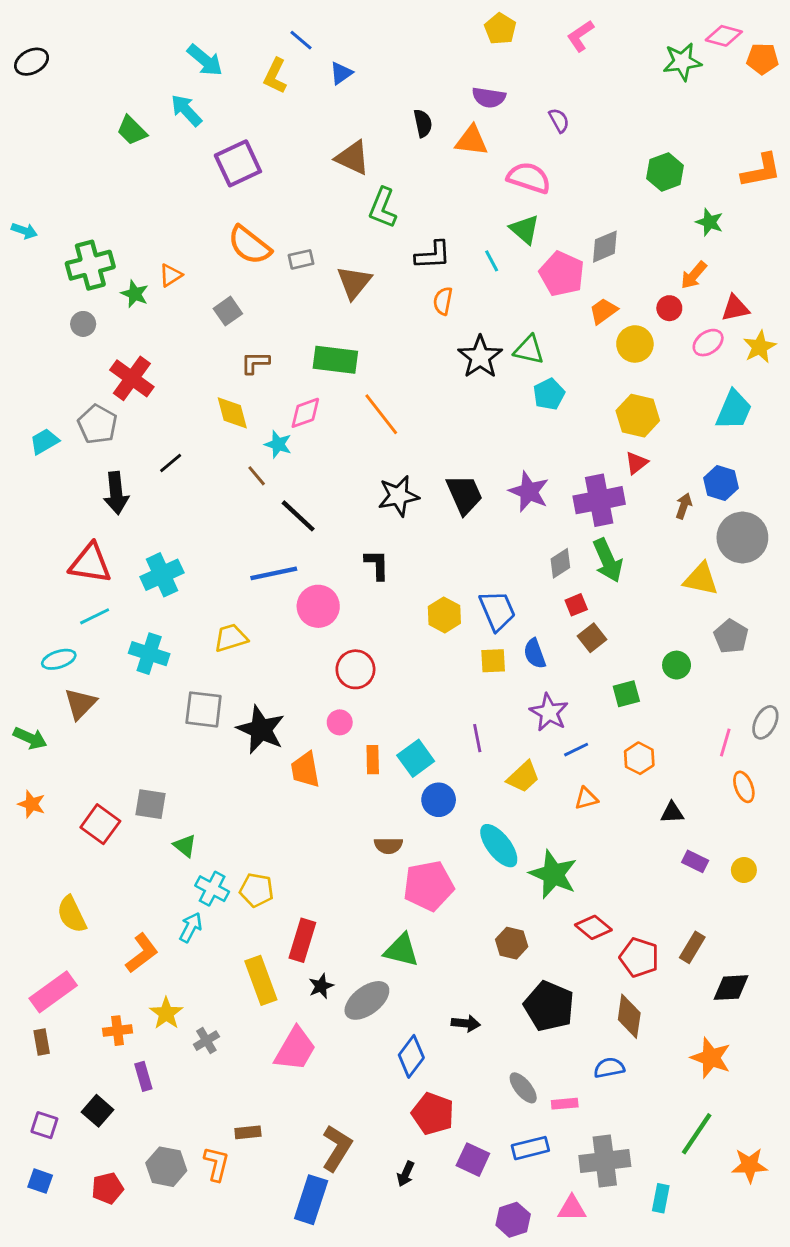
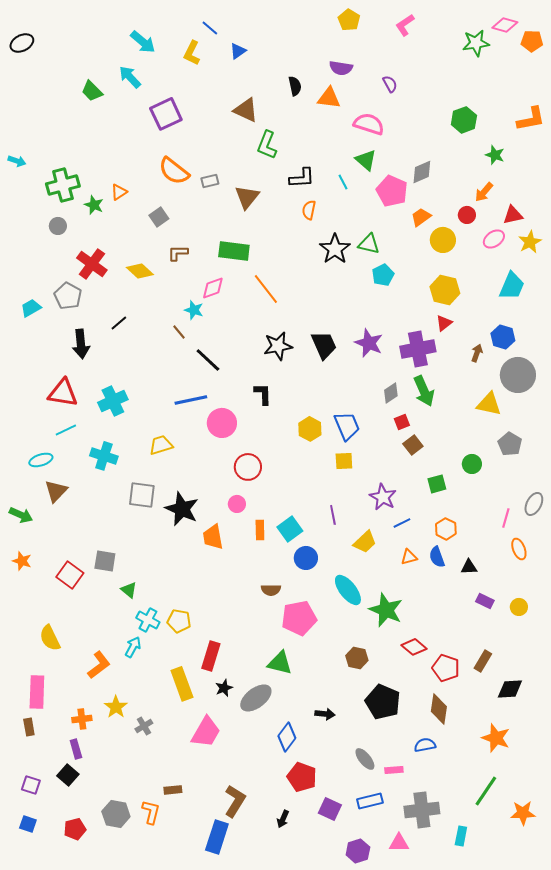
yellow diamond: (232, 413) -> (140, 271), moved, turned -32
blue semicircle: (535, 654) -> (437, 557), moved
pink rectangle: (53, 992) -> (37, 692), turned -52
purple rectangle: (143, 1076) -> (76, 749), moved

